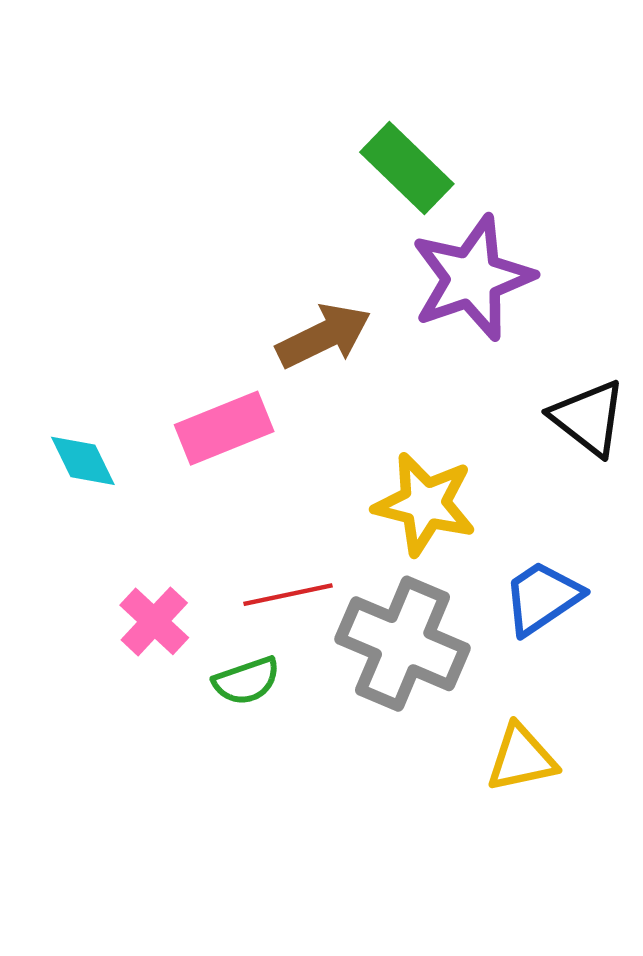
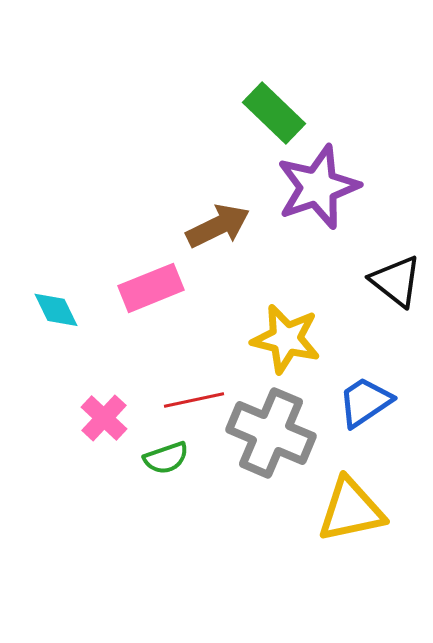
yellow triangle: (521, 758) -> (351, 510), size x1.4

